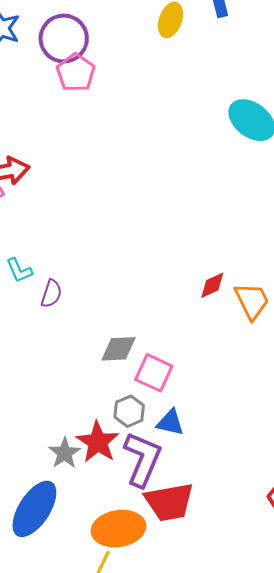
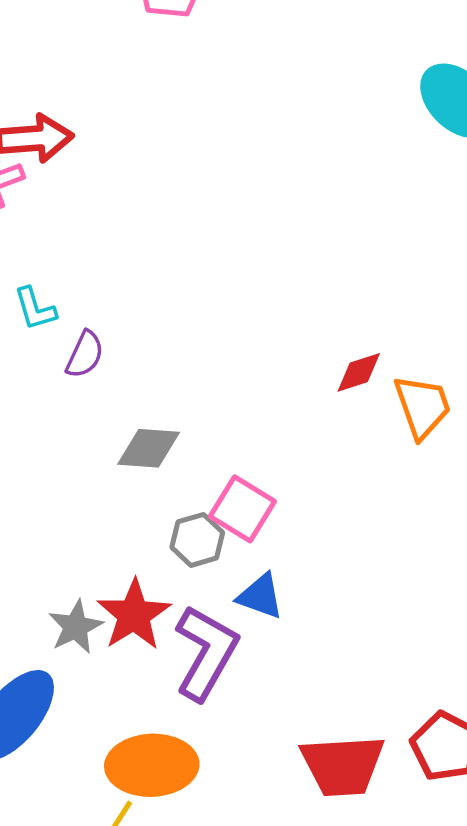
gray diamond: (119, 349) -> (149, 448), moved
gray hexagon: (129, 411) -> (197, 540), moved
red trapezoid: (169, 502) -> (343, 765), moved

